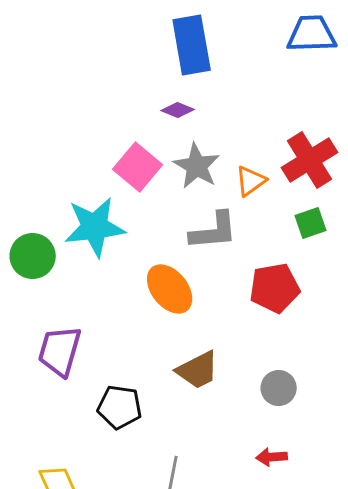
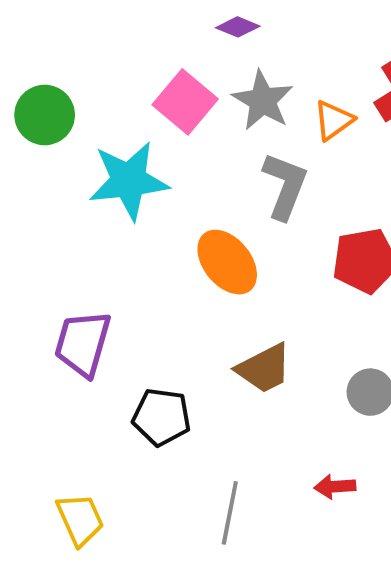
gray L-shape: (214, 231) -> (285, 186), turned -64
green circle: (33, 256) -> (45, 115), moved
red arrow: (272, 457) -> (335, 487), moved

